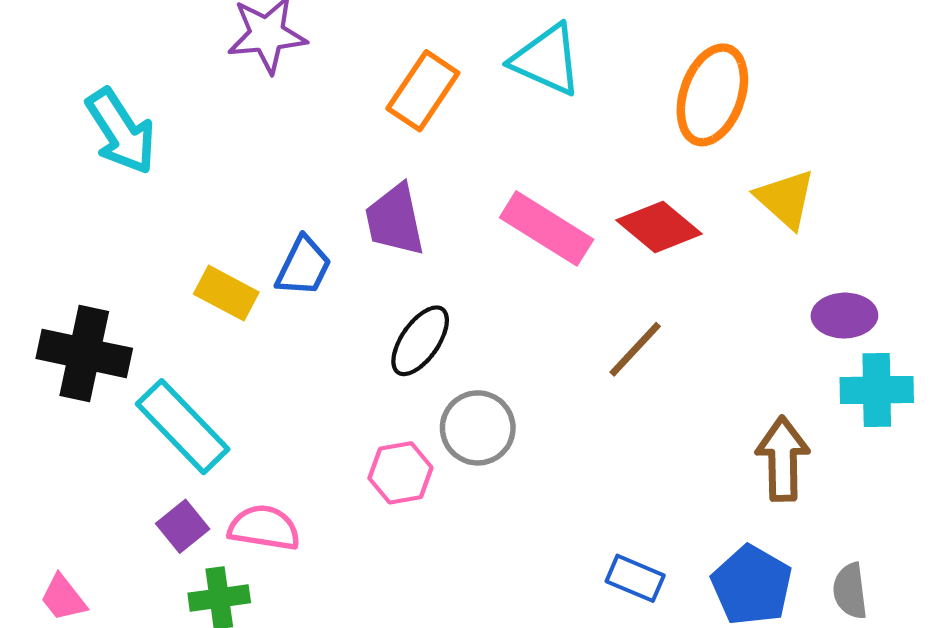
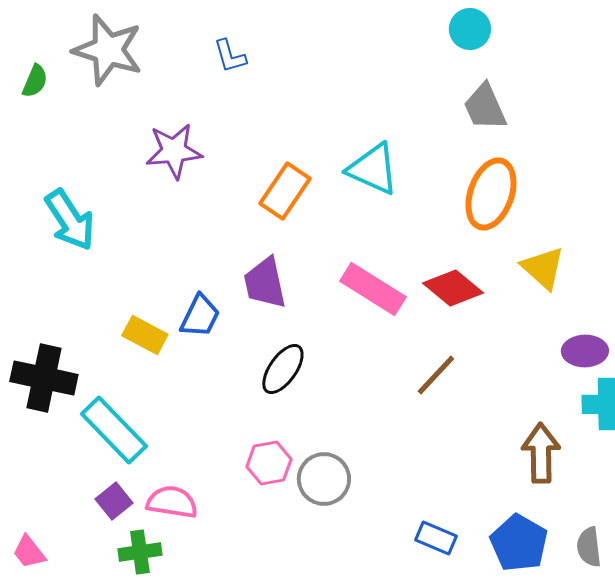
gray circle: (478, 428) -> (324, 479), moved

